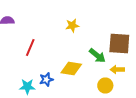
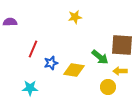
yellow star: (72, 26) -> (75, 17), moved
blue star: (46, 80) -> (51, 63), moved

